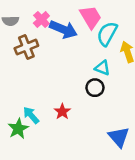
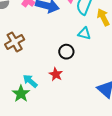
brown cross: (26, 47) -> (15, 42), moved
black circle: (95, 88) -> (66, 52), moved

